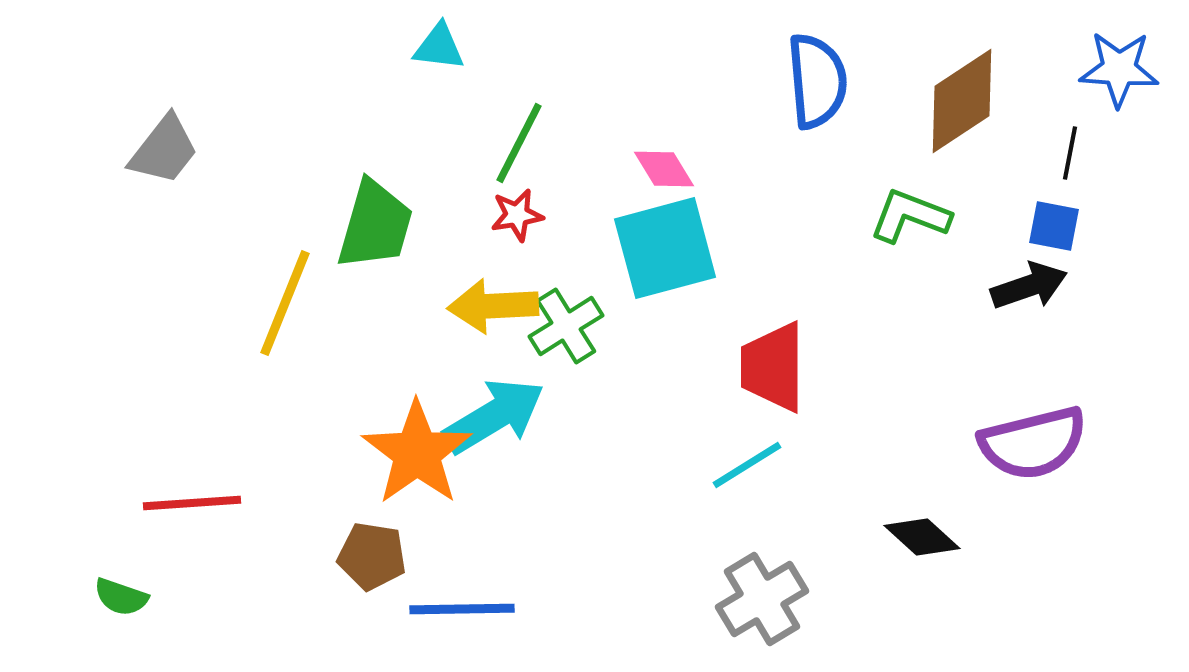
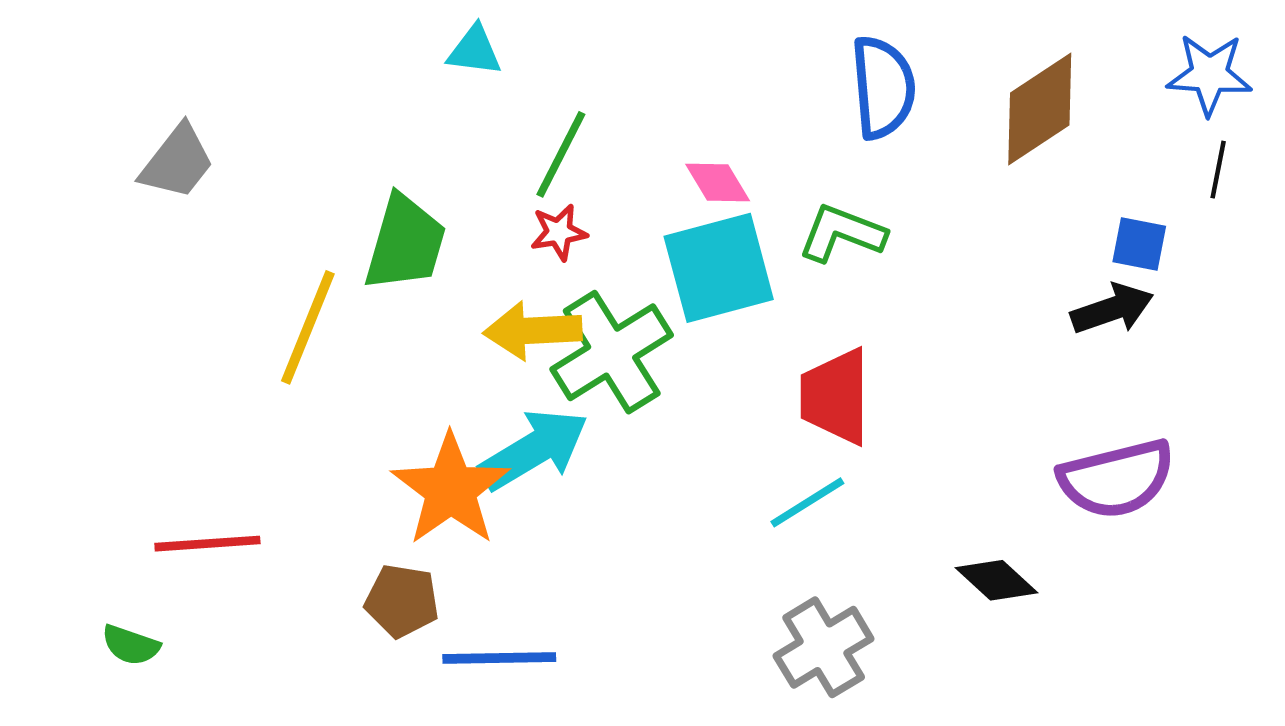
black line: (1070, 153) -> (1218, 170), moved
green L-shape: (910, 216) -> (842, 233), moved
green cross: (566, 326) -> (612, 352), size x1.5

